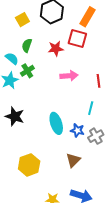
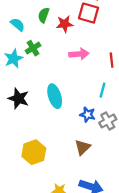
green semicircle: (27, 45) -> (44, 15), moved
cyan semicircle: (12, 58) -> (18, 25), moved
cyan ellipse: (56, 123) -> (55, 96), moved

